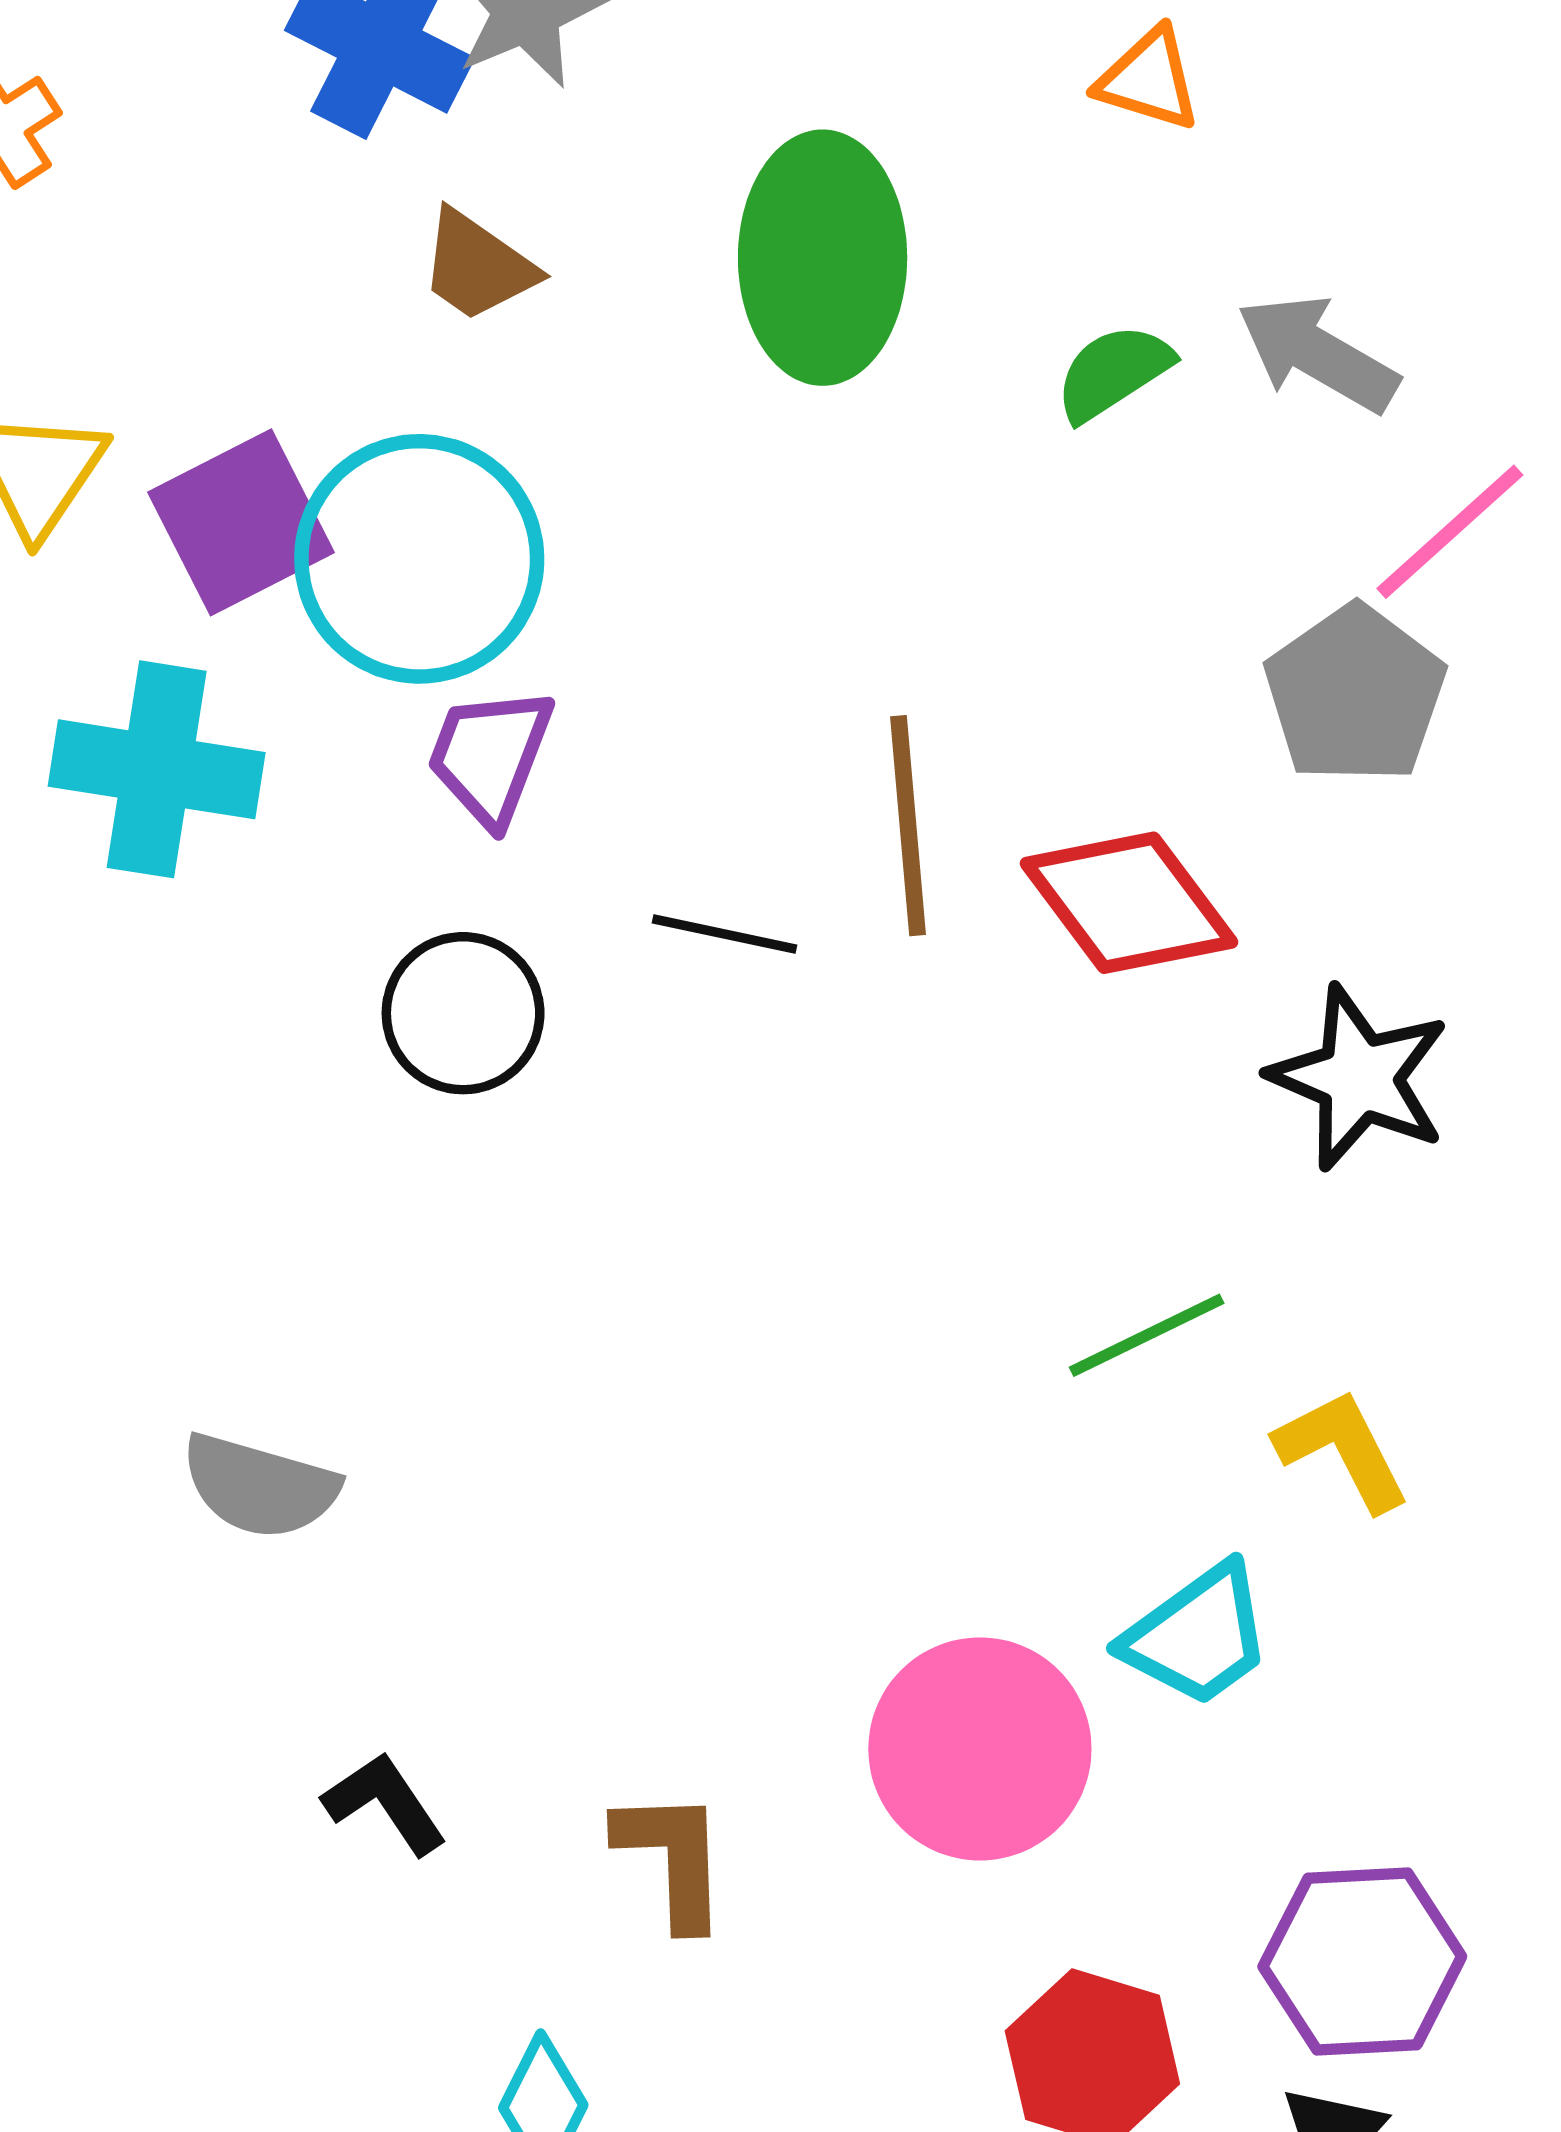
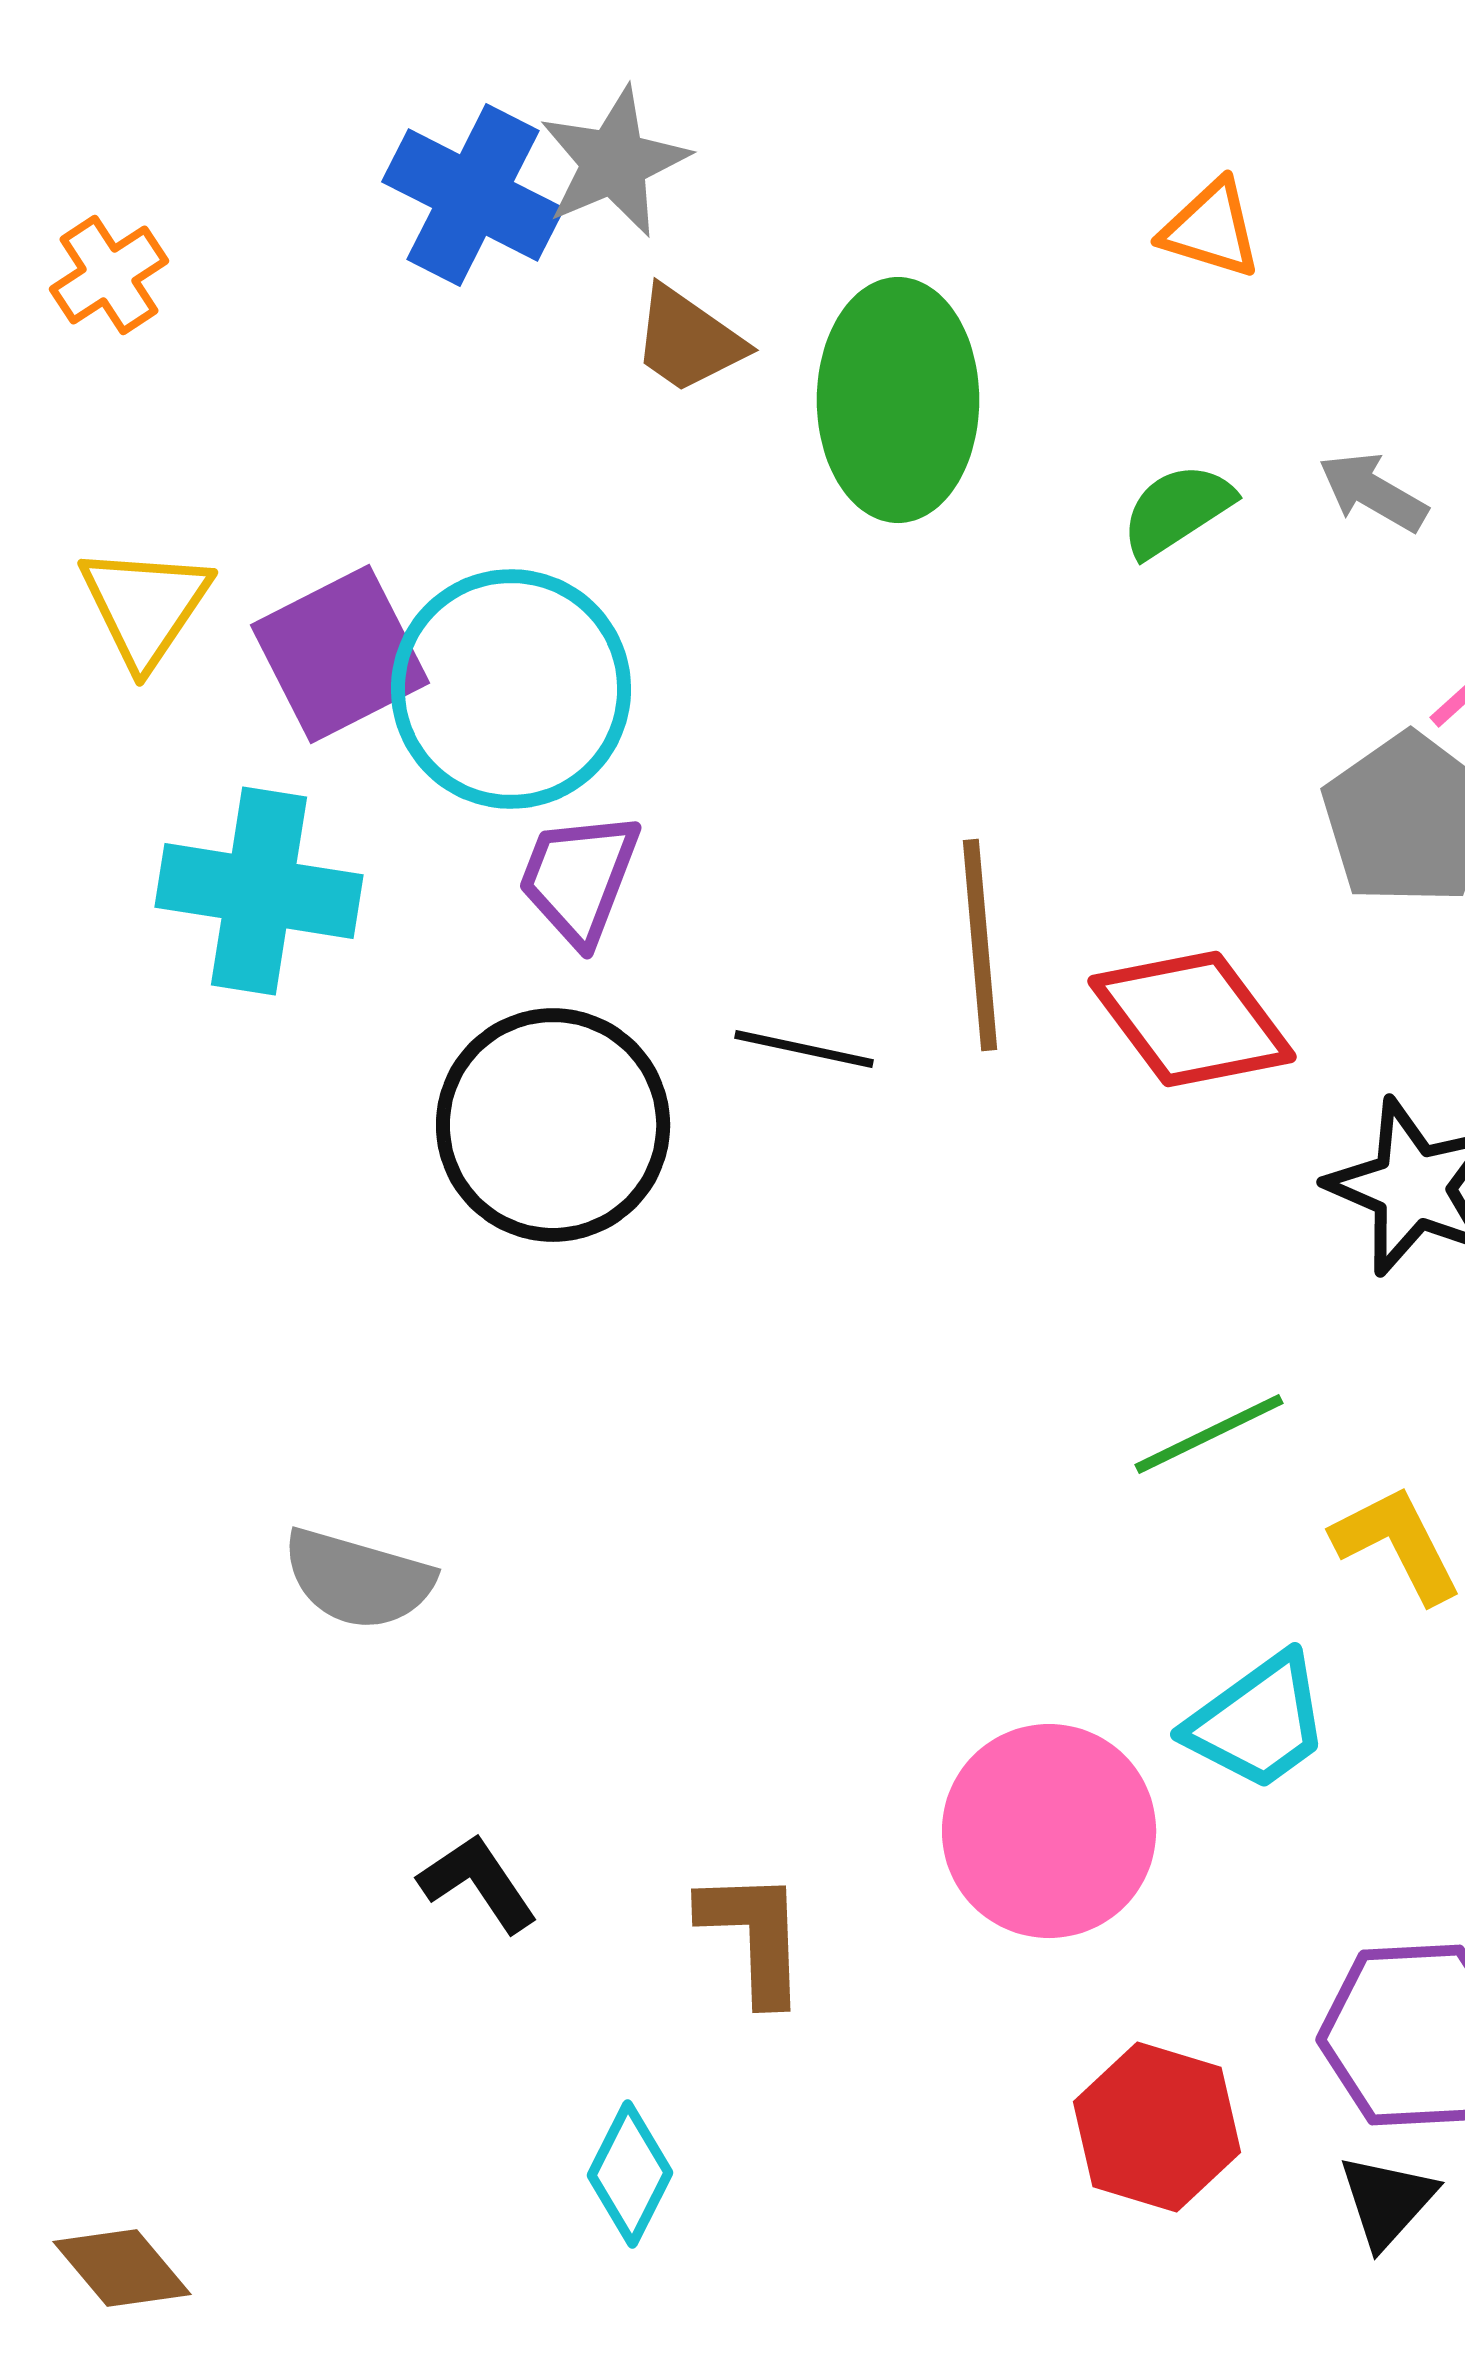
brown trapezoid: (478, 266) -> (688, 340), moved
gray arrow: (1318, 354) -> (1373, 492), size x0.7
black circle: (463, 1013) -> (553, 1125), size x1.5

